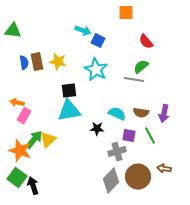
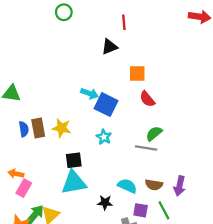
blue square: (98, 41) -> (106, 105), size x1.5
red semicircle: (146, 42) -> (147, 99), moved
cyan star: (96, 70) -> (104, 137), size x0.6

